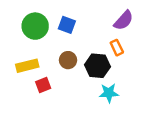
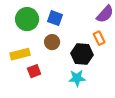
brown circle: (68, 60) -> (52, 42), moved
cyan star: (109, 93) -> (77, 78), moved

